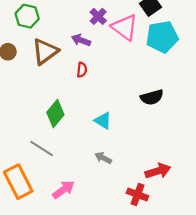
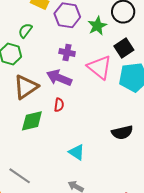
purple cross: (98, 16) -> (67, 52), moved, turned -35
purple arrow: (81, 40) -> (59, 78), size x1.4
green diamond: (55, 114) -> (32, 121), moved, turned 35

